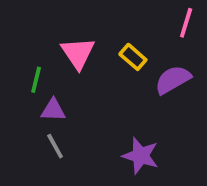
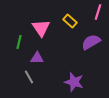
yellow rectangle: (133, 57) -> (70, 21), moved
purple triangle: (53, 110) -> (37, 58), moved

